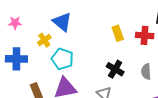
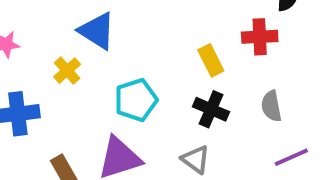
yellow rectangle: (118, 33) -> (211, 60), moved
cyan pentagon: (62, 59) -> (136, 100), moved, turned -30

